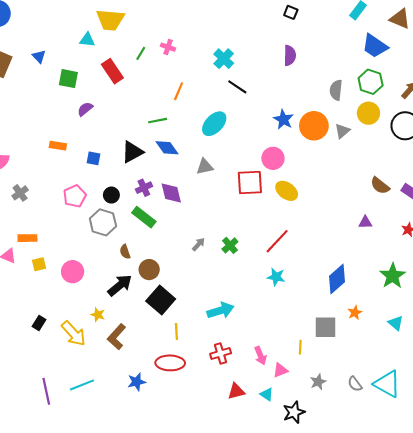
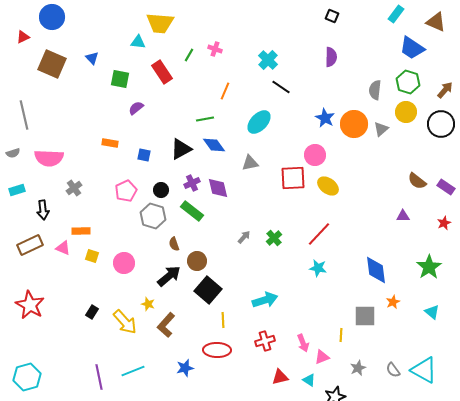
yellow square: (39, 264) -> (92, 256), turned 32
blue diamond: (337, 279) -> (376, 270), turned -56

